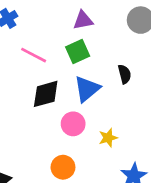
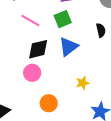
black semicircle: (125, 74) -> (101, 30), moved
pink circle: (73, 124) -> (32, 73), moved

